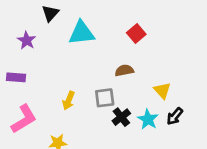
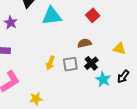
yellow triangle: (162, 90) -> (119, 49), moved, turned -32
yellow arrow: (69, 101) -> (50, 63), moved
black cross: (121, 117) -> (91, 63), moved

